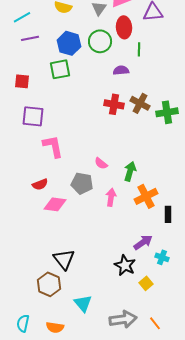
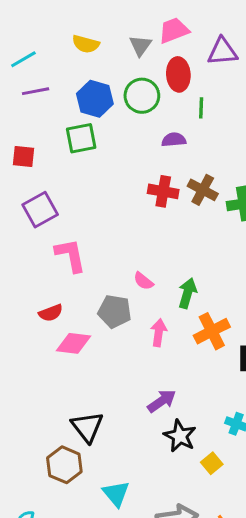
purple square: (33, 116) -> (40, 210), turned -35
purple arrow: (143, 242) -> (162, 401), moved

